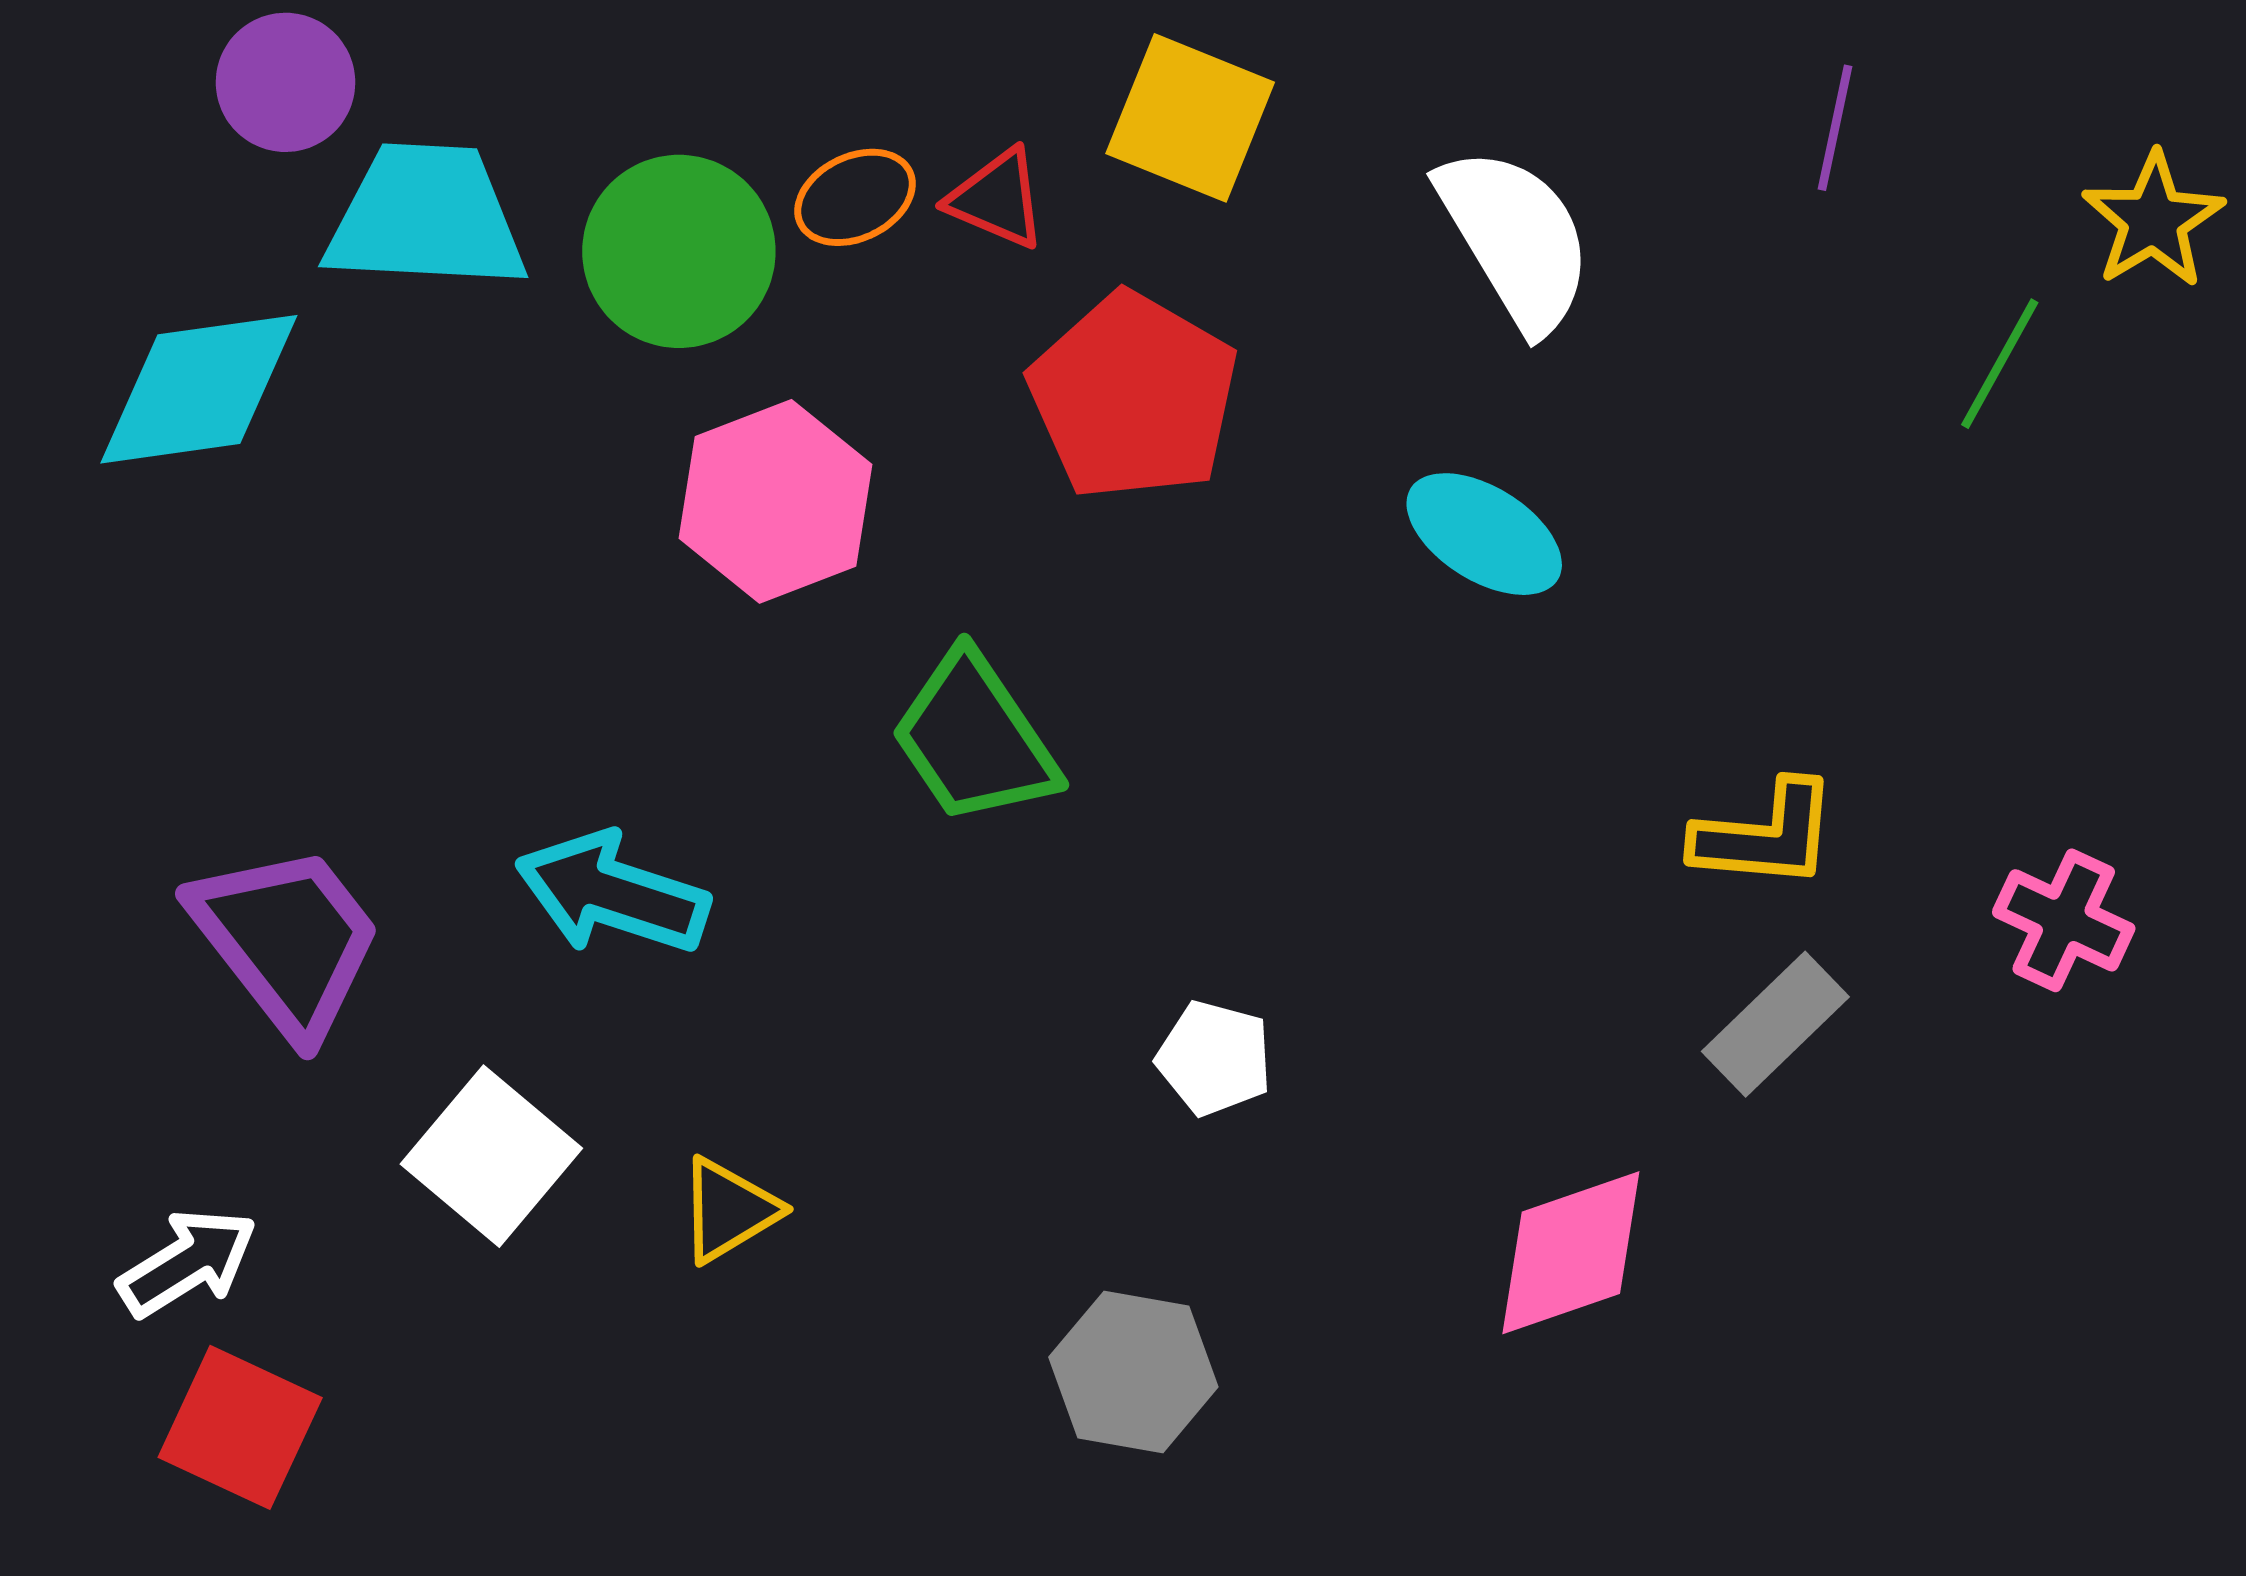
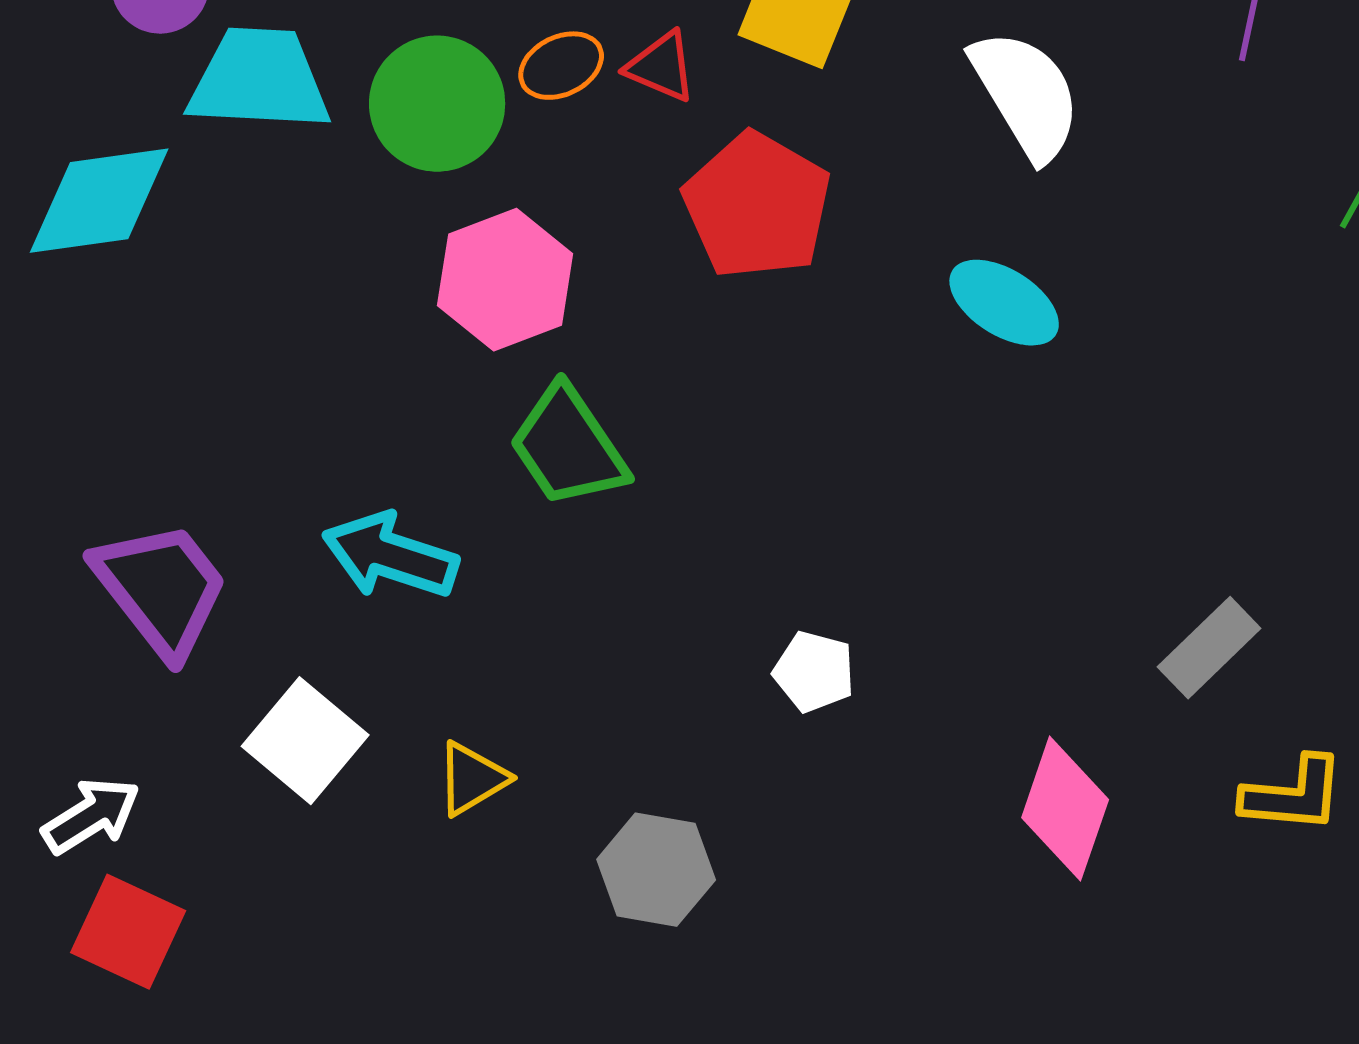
green trapezoid: (974, 739) -> (568, 447), moved
yellow L-shape: (1765, 835) -> (1293, 795), moved
pink diamond: (1571, 1253) -> (1065, 809), turned -52
gray hexagon: (1133, 1372) -> (656, 870), moved

